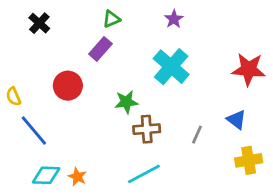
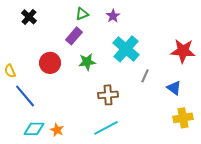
purple star: (174, 19) -> (113, 16), moved
green star: (126, 102) -> (87, 62), moved
gray line: (197, 135) -> (145, 76), moved

